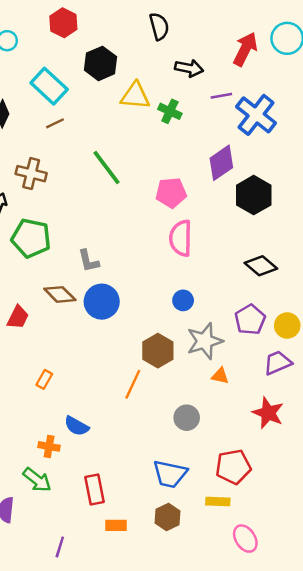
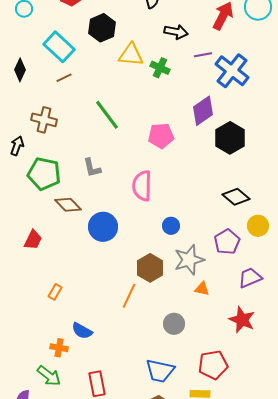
pink semicircle: (181, 238) -> (142, 186), moved
gray L-shape: (89, 261) -> (92, 168), moved
brown diamond: (60, 294) -> (68, 205), moved
yellow circle: (287, 326) -> (258, 226), moved

